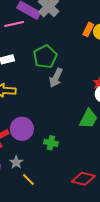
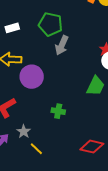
green pentagon: (45, 57) -> (50, 24), turned -30
purple circle: (22, 129) -> (32, 77), moved

